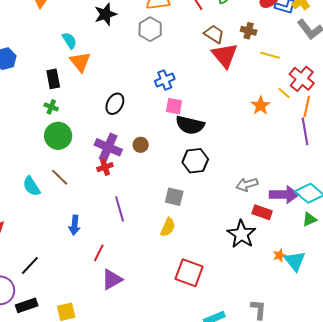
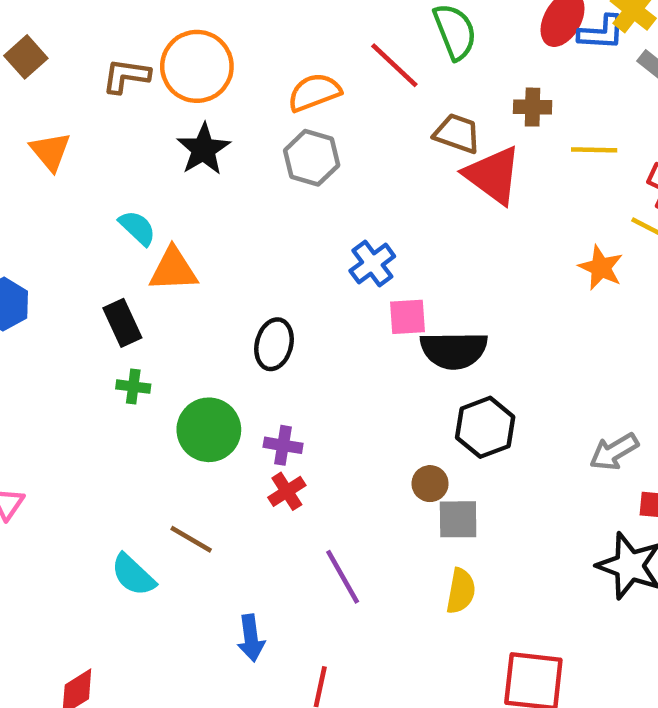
orange triangle: (80, 62) -> (173, 270), turned -40
green circle: (58, 136) -> (209, 430), moved
brown circle: (141, 145) -> (430, 484), moved
purple cross: (108, 147) -> (283, 445), size x0.6

